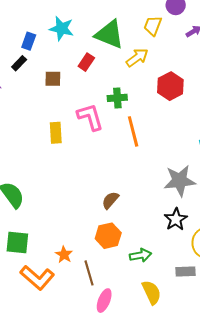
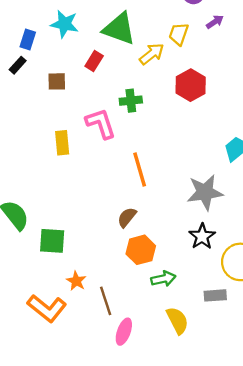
yellow trapezoid: (153, 26) -> (179, 34), moved
orange line: (133, 131) -> (140, 170), moved
orange hexagon: (108, 236) -> (141, 250), moved
green square: (17, 243) -> (52, 241), moved

